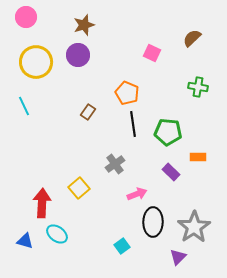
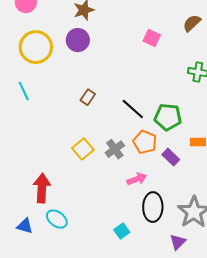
orange pentagon: (127, 93) -> (145, 142), moved
black line: (133, 124) -> (133, 109), turned -40
yellow square: (79, 188) -> (83, 149), moved

